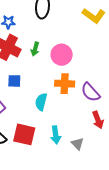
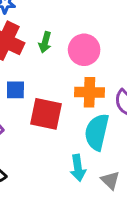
cyan semicircle: (41, 102) -> (97, 132), moved, size x1.4
red square: (24, 134) -> (46, 114), moved

